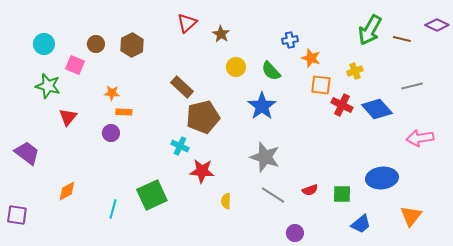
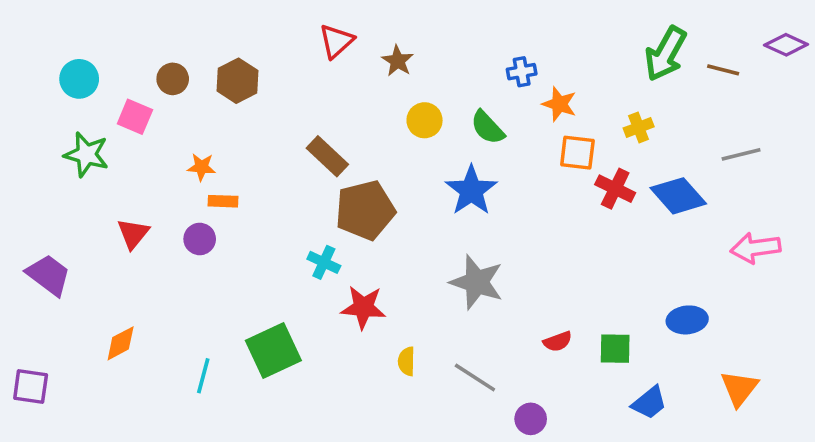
red triangle: (68, 117) -> (133, 234), moved
blue ellipse: (382, 178) -> (687, 320), size x0.7
gray line: (273, 195) -> (475, 377), moved

